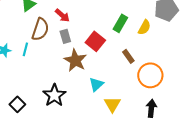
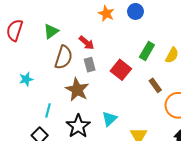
cyan line: (25, 49) -> (48, 110), moved
brown star: (75, 60) -> (77, 90), moved
cyan triangle: (96, 84) -> (109, 119), moved

